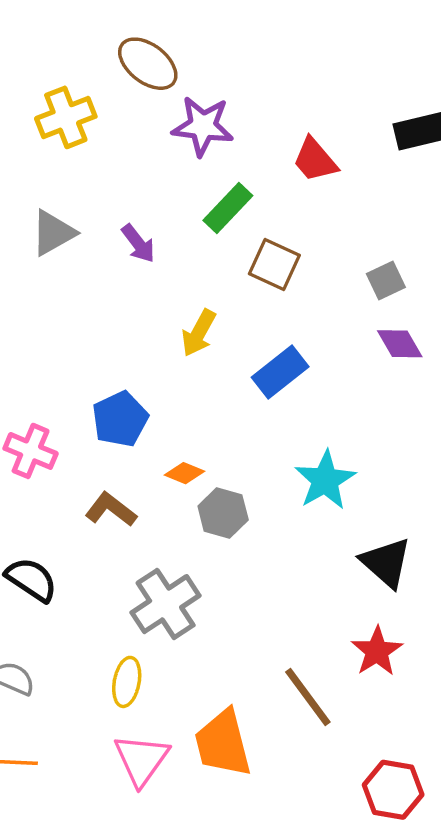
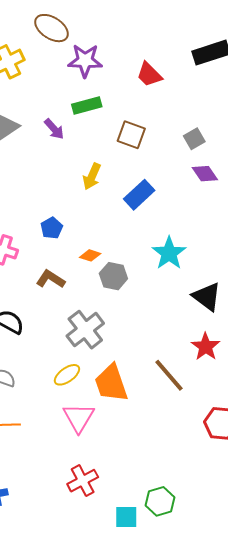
green rectangle: (228, 208) -> (87, 105), moved, turned 36
blue pentagon: (120, 419) -> (52, 228), size x0.7
yellow ellipse: (127, 682) -> (67, 375), turned 48
orange trapezoid: (223, 743) -> (111, 383), moved

